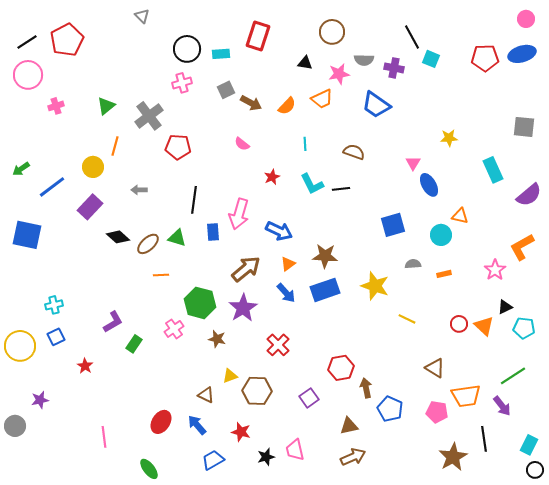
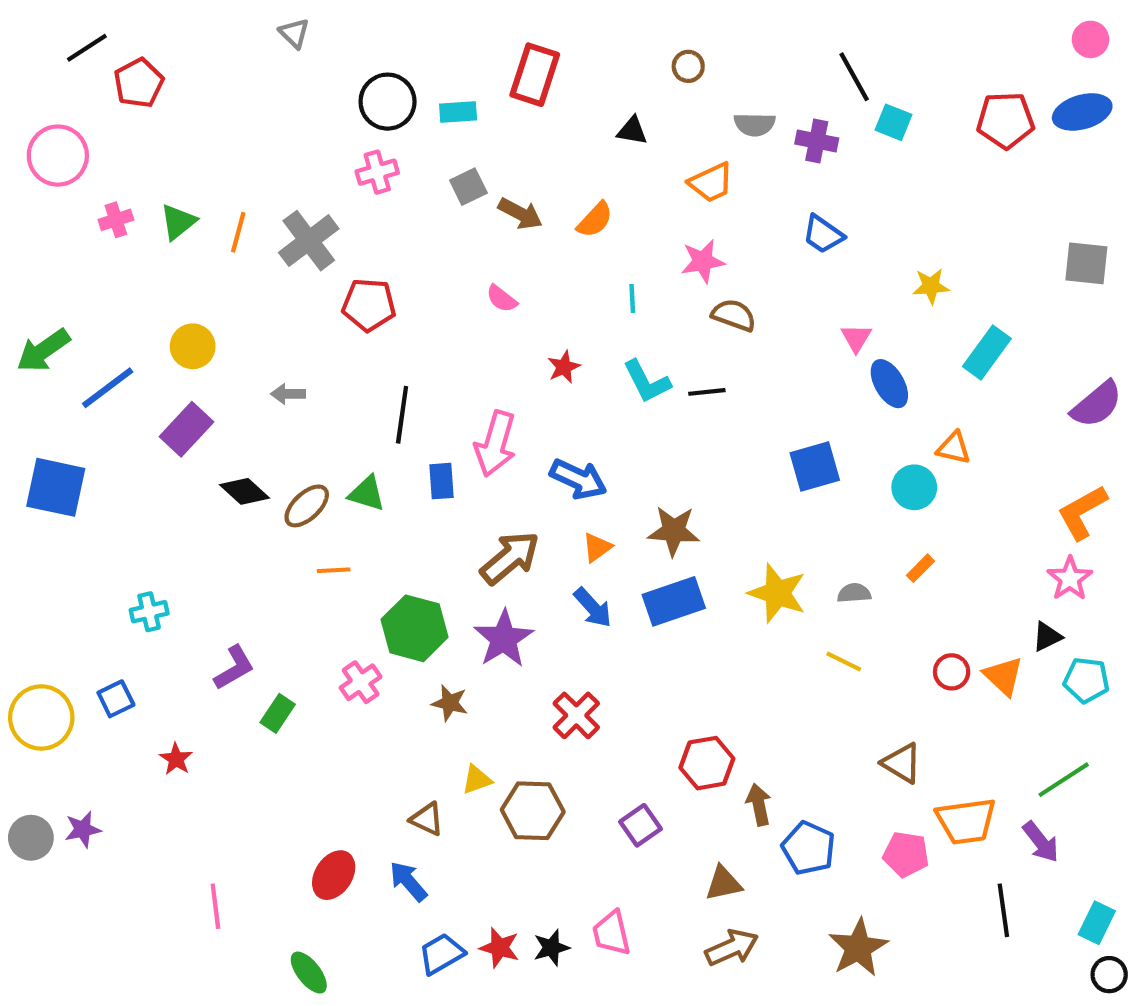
brown circle: (332, 32) -> (688, 66), size x0.6
red pentagon: (67, 40) -> (139, 83), size x0.7
black line: (27, 42) -> (87, 48), moved
pink star: (339, 74) -> (703, 261), moved
orange trapezoid: (322, 99) -> (711, 182), moved
blue trapezoid: (376, 105) -> (823, 234), moved, size x0.7
green triangle: (106, 106) -> (178, 222), moved
orange line: (115, 146) -> (238, 232), moved
green arrow: (21, 169) -> (43, 350), size x1.5
cyan rectangle: (493, 170) -> (987, 353), moved, turned 60
gray semicircle: (413, 264) -> (854, 593), moved
pink star: (495, 270) -> (1070, 579), moved
orange rectangle: (444, 274) -> (920, 568), turned -32
cyan cross: (54, 305) -> (149, 612), moved
gray circle: (15, 426) -> (31, 838), moved
red star: (241, 432) -> (500, 948), moved
brown star: (453, 457) -> (858, 948), moved

